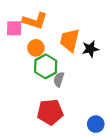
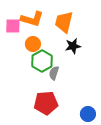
orange trapezoid: (70, 40) -> (64, 22), moved
black star: (90, 49) -> (73, 46), moved

